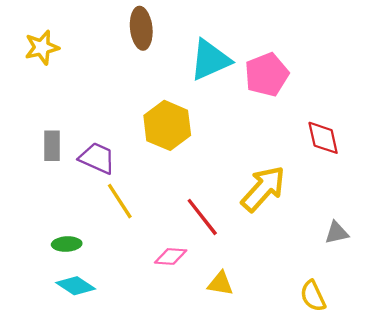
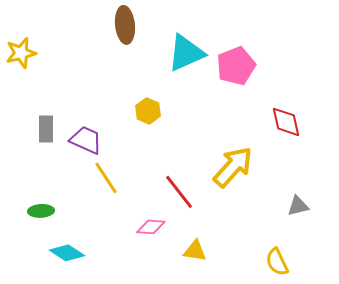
yellow star: (42, 47) -> (21, 53), moved
yellow hexagon: (167, 125) -> (148, 111), size x0.6
green ellipse: (67, 244) -> (41, 211), moved

